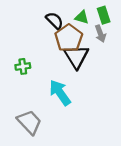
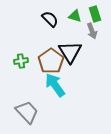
brown pentagon: (69, 38) -> (51, 61), moved

